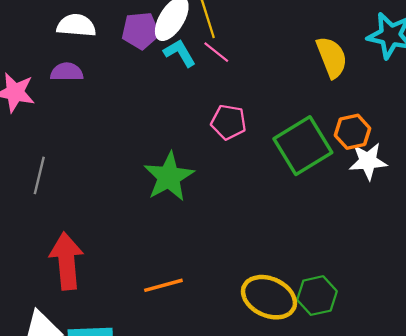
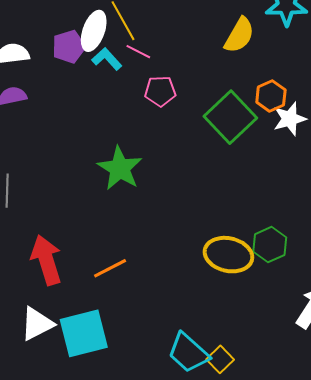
yellow semicircle: (332, 57) -> (239, 35), turned 63
pink pentagon: (229, 122) -> (160, 91), moved
orange line: (163, 285) -> (110, 268), moved

